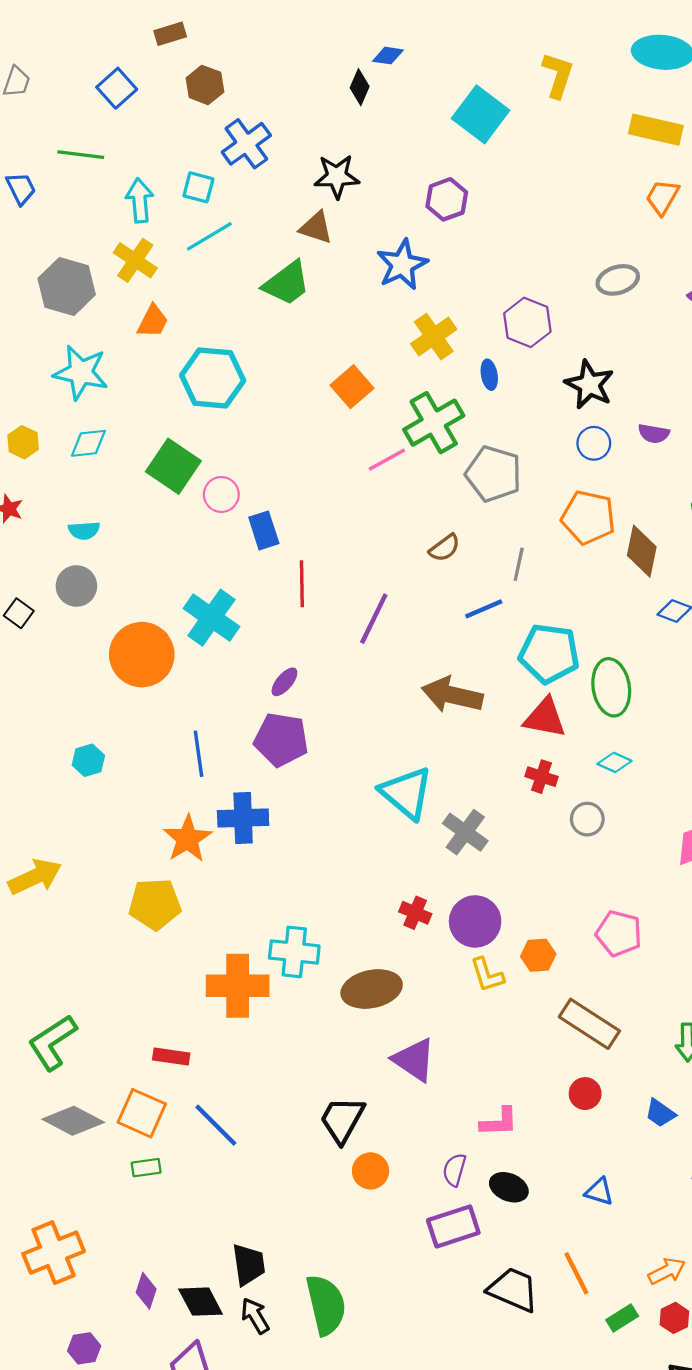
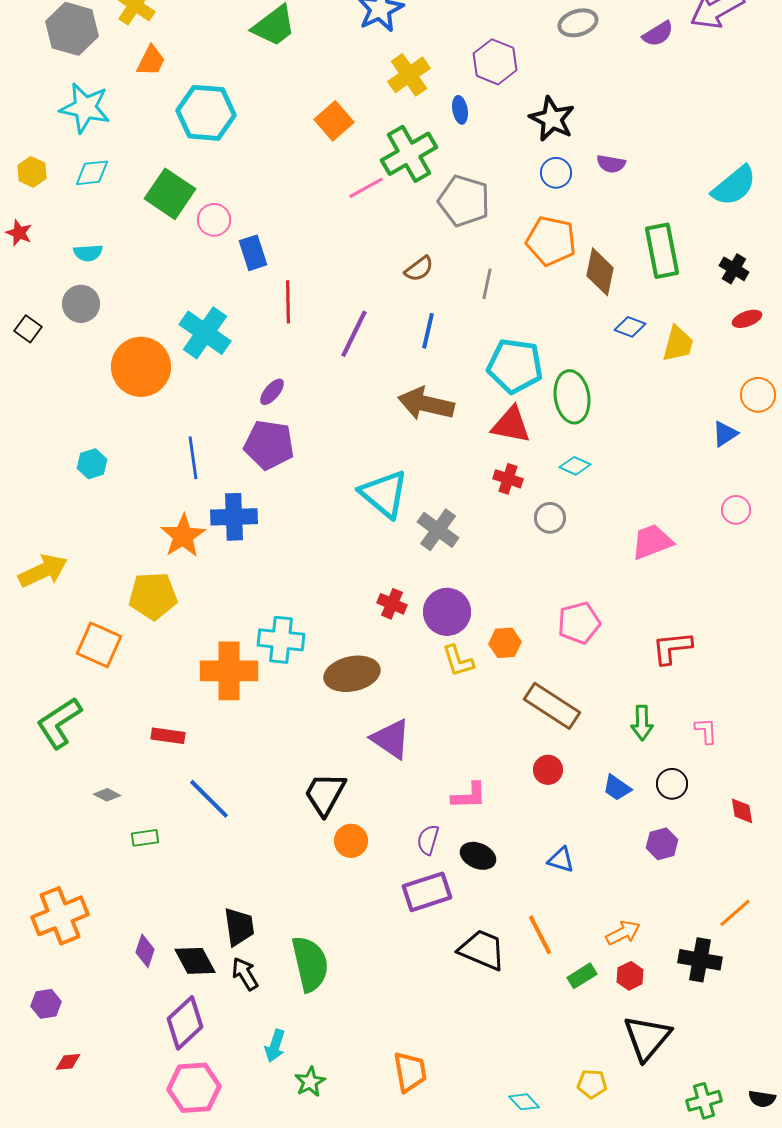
blue line: (484, 609) -> (428, 331), moved, turned -54
pink pentagon: (619, 933) -> (579, 623), turned -30
orange square: (142, 1113) -> (99, 645), moved
gray diamond: (73, 1121) -> (107, 795), moved, size x0.5
purple hexagon: (84, 1348) -> (46, 1004), moved

